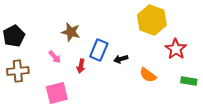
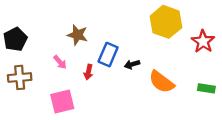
red star: (176, 49) -> (203, 41), moved
orange semicircle: (148, 75) -> (162, 82), size x1.4

